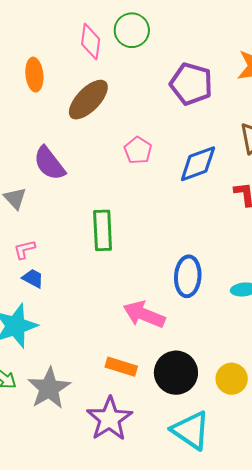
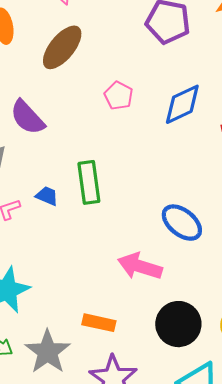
blue ellipse: (188, 276) -> (182, 223), turned -51
blue trapezoid: (33, 278) -> (47, 196), moved
orange rectangle: (121, 367) -> (99, 323), moved

